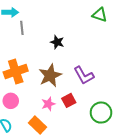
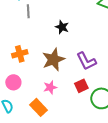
orange cross: (16, 71) -> (20, 54), size x0.7
red square: (69, 100) -> (81, 86), moved

